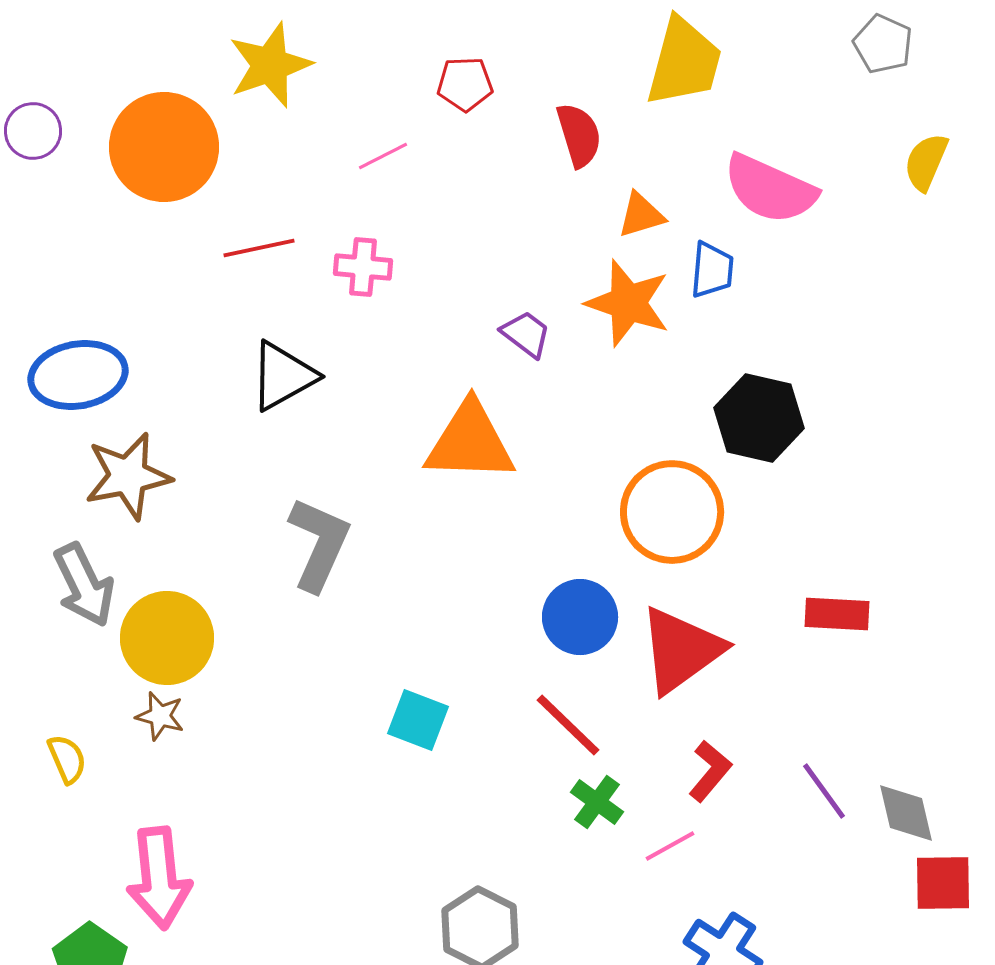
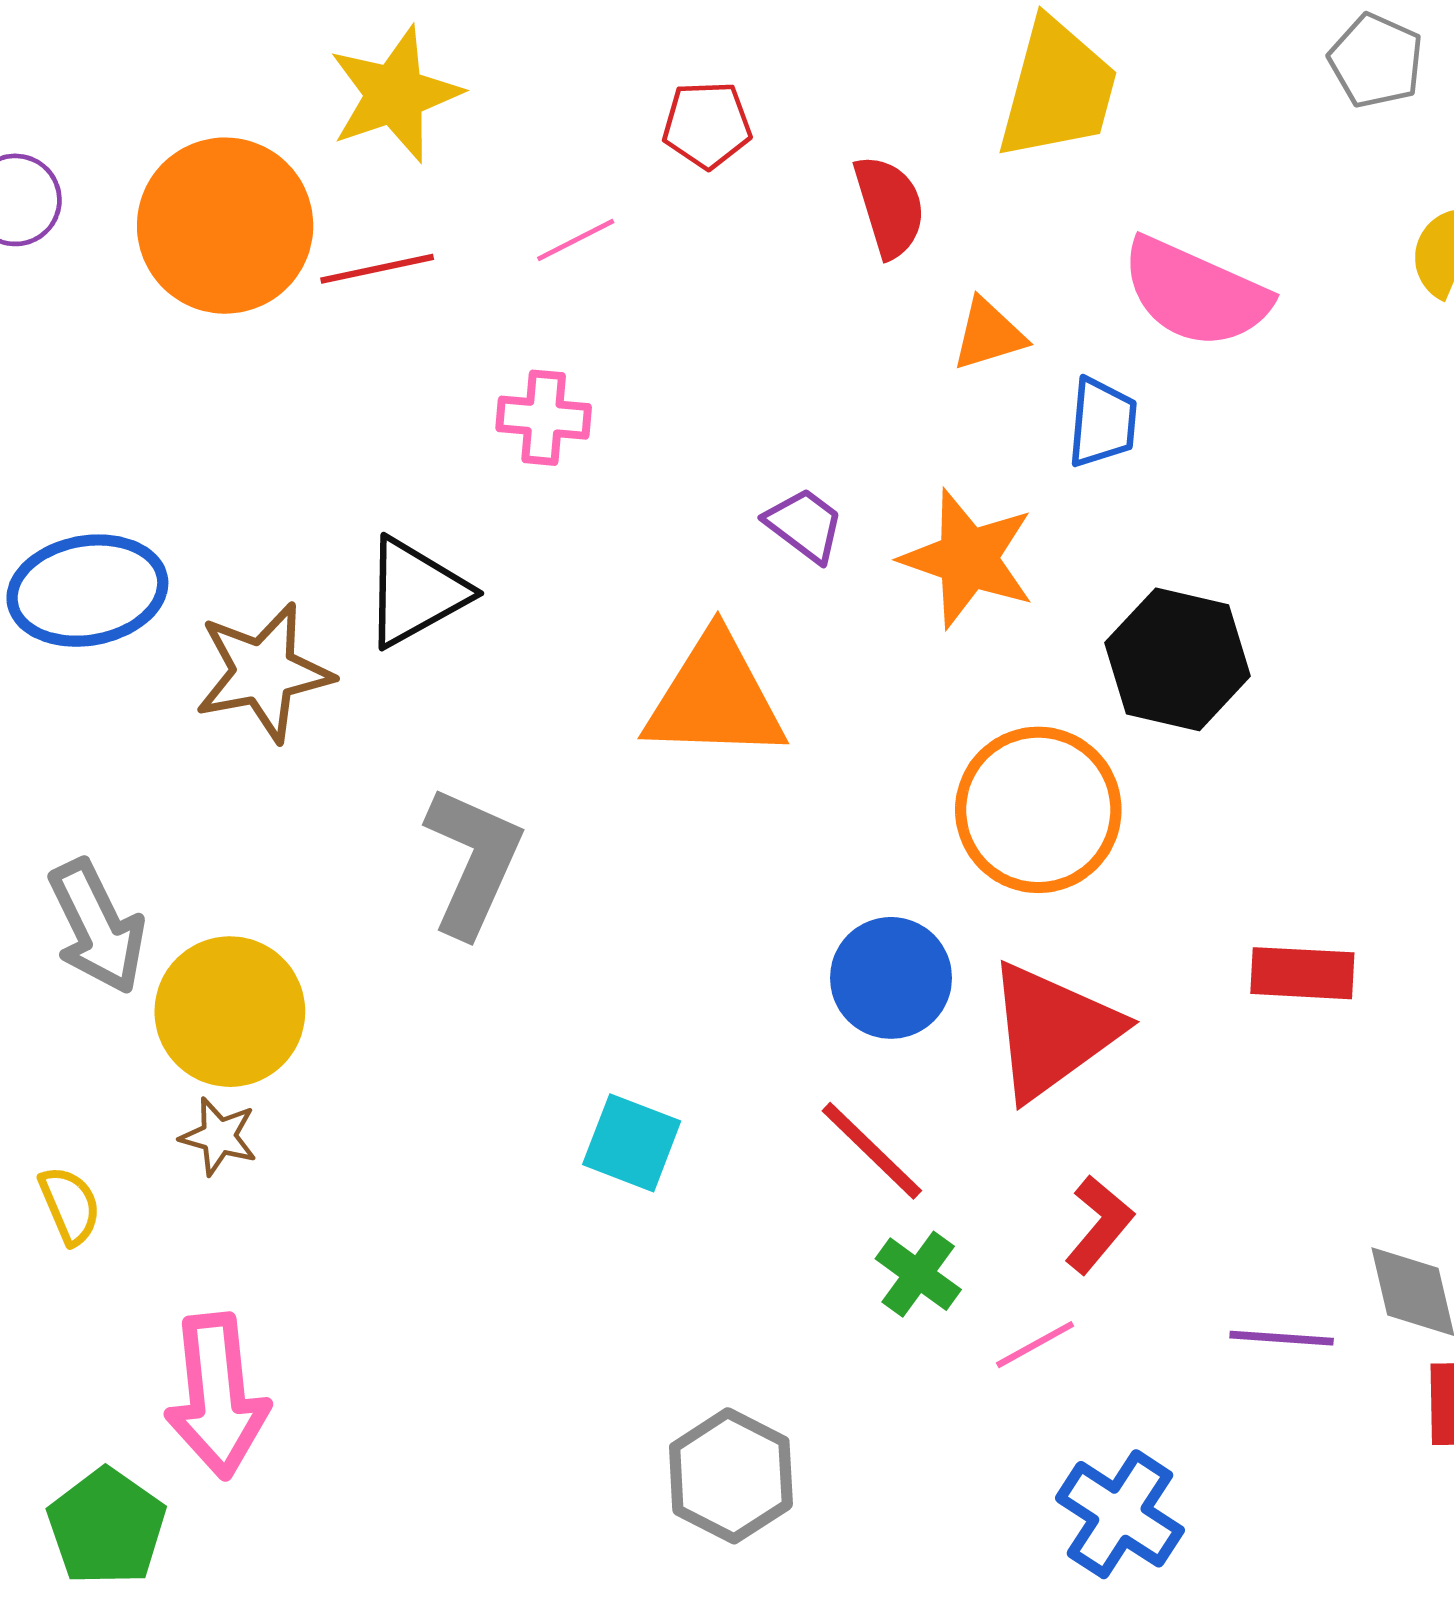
red line: (259, 248) -> (377, 269), moved
orange star: (628, 303) -> (968, 559), moved
brown star: (128, 476) -> (263, 672), moved
purple line: (824, 791) -> (1282, 1338), moved, turned -50

